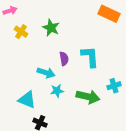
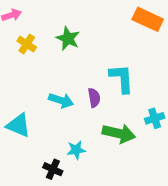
purple semicircle: (64, 59) -> (94, 98), moved
cyan star: (57, 91) -> (76, 150), moved
cyan triangle: (27, 100) -> (18, 125), moved

